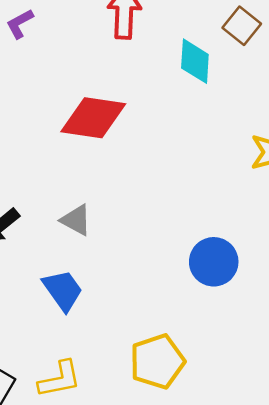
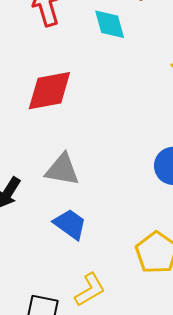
gray triangle: (76, 220) -> (62, 170), size x1.4

